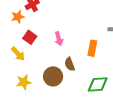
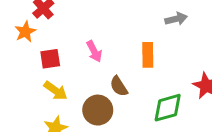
red square: (30, 37) -> (50, 59), turned -32
yellow arrow: (18, 54) -> (55, 91), moved

